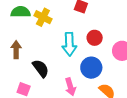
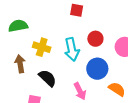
yellow cross: (43, 17) -> (42, 47), moved

